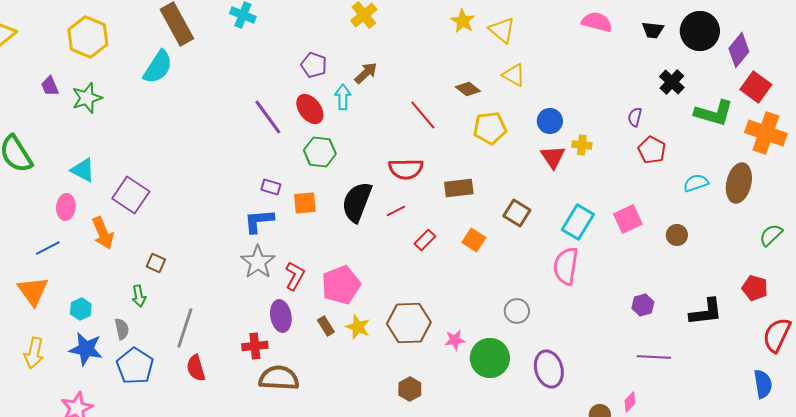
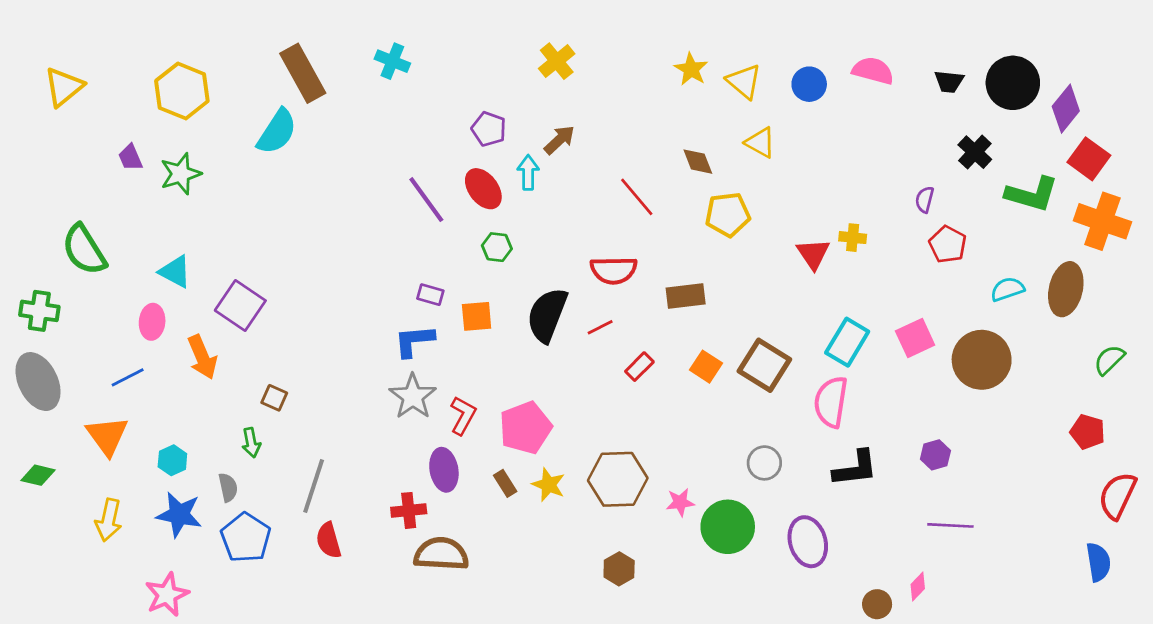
brown diamond: (468, 89) -> (698, 162), turned 30
blue circle: (550, 121) -> (809, 84), moved
green hexagon: (320, 152) -> (497, 247), size x0.7
brown square: (517, 213) -> (764, 365), moved, size x1.4
brown circle: (677, 235) -> (982, 360), size x2.0
black L-shape: (706, 312) -> (855, 468), moved

